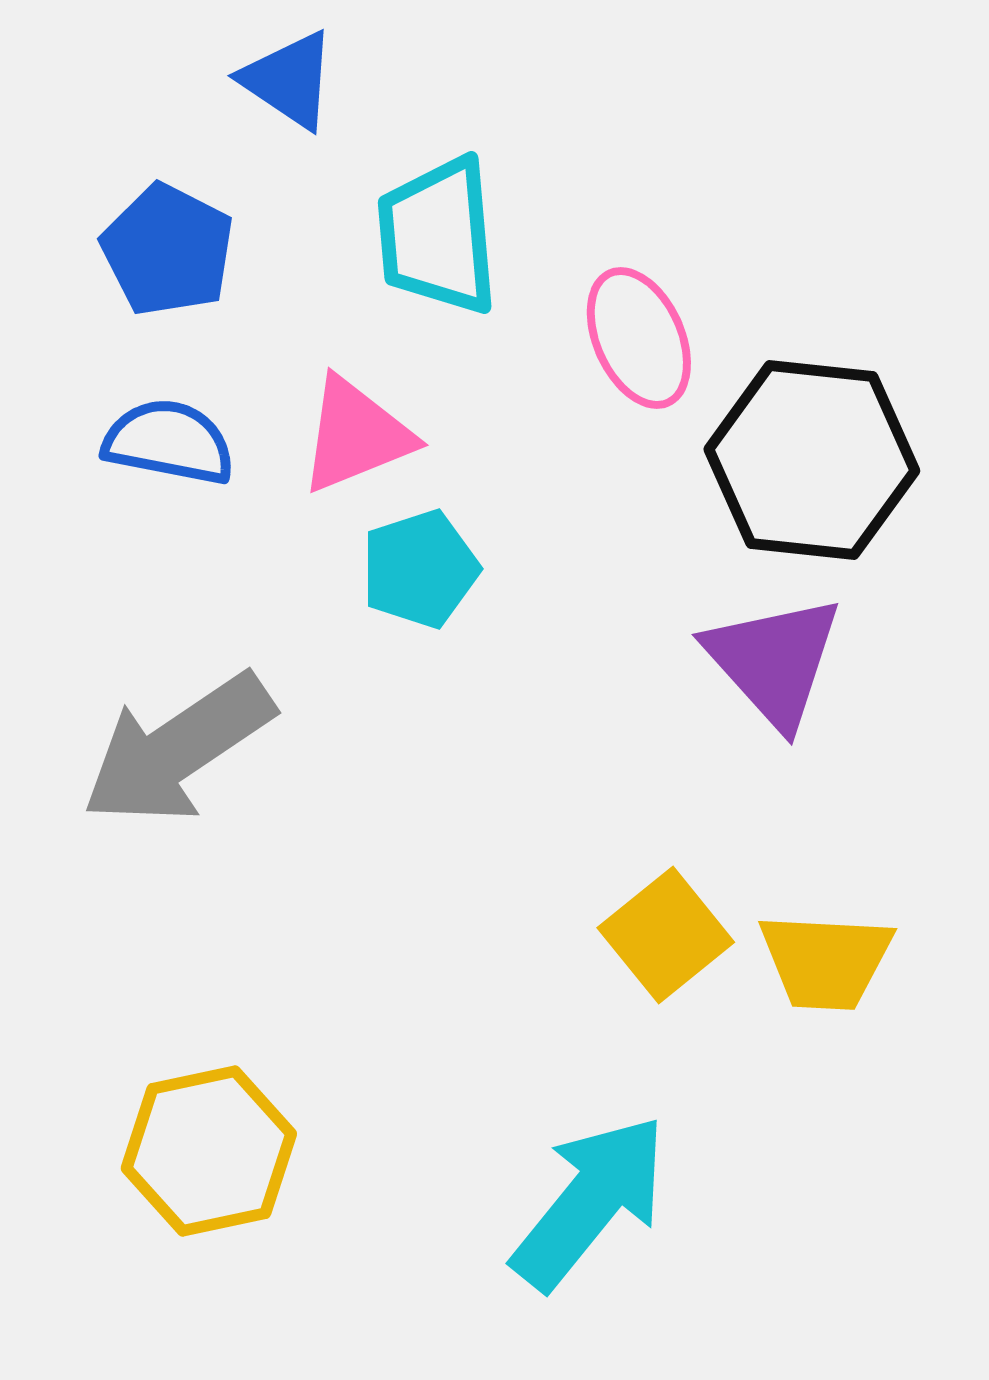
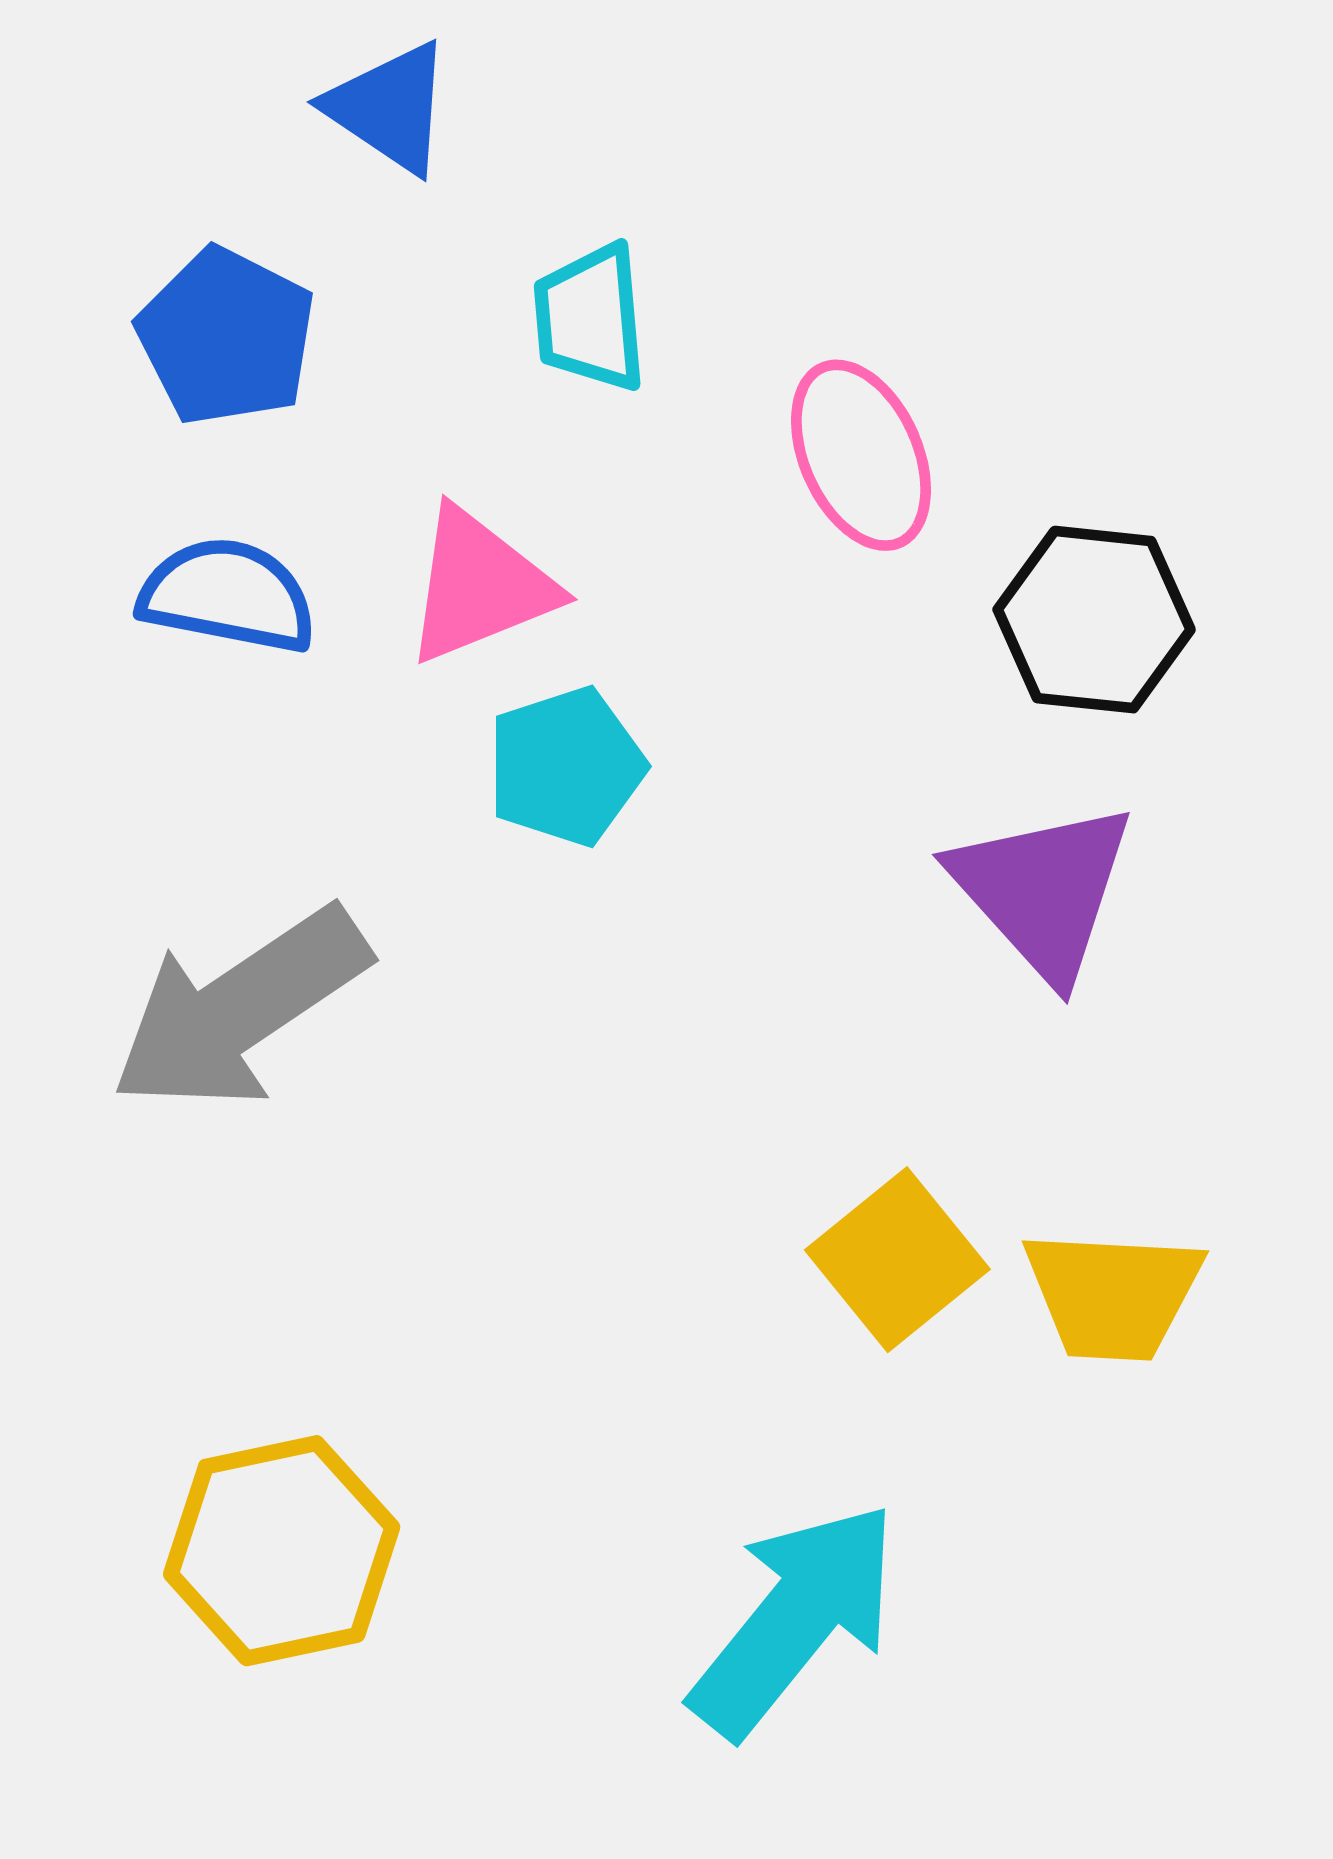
cyan trapezoid: (438, 236) -> (590, 318), size x0.7
black hexagon: (812, 460) -> (1094, 620), size x0.7

